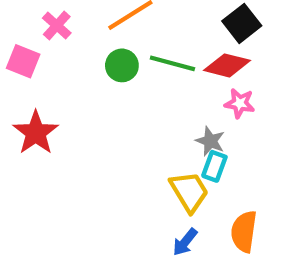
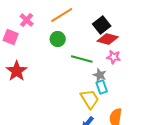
black square: (242, 23) -> (102, 25), moved
green line: (172, 63) -> (82, 59), moved
cyan rectangle: (214, 166) -> (102, 87), turned -40

